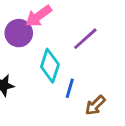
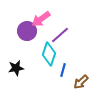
purple line: (85, 39) -> (60, 35), moved

